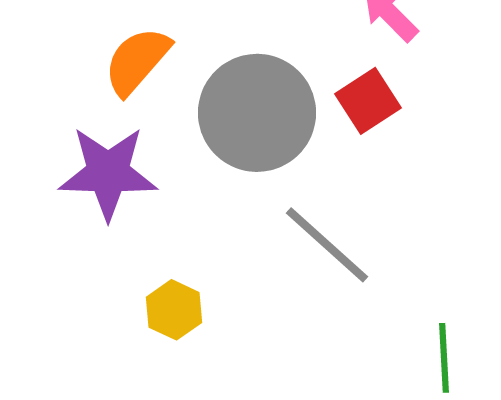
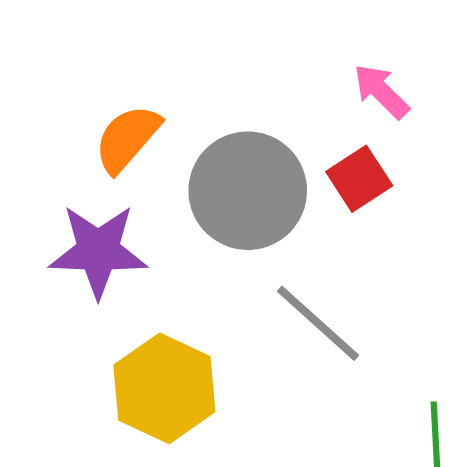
yellow hexagon: (174, 310) -> (164, 388), size x1.8

